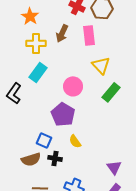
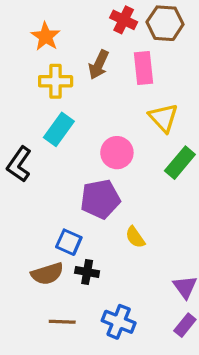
purple pentagon: (63, 114) -> (100, 199), turned 30
yellow semicircle: (75, 141) -> (135, 237), moved

